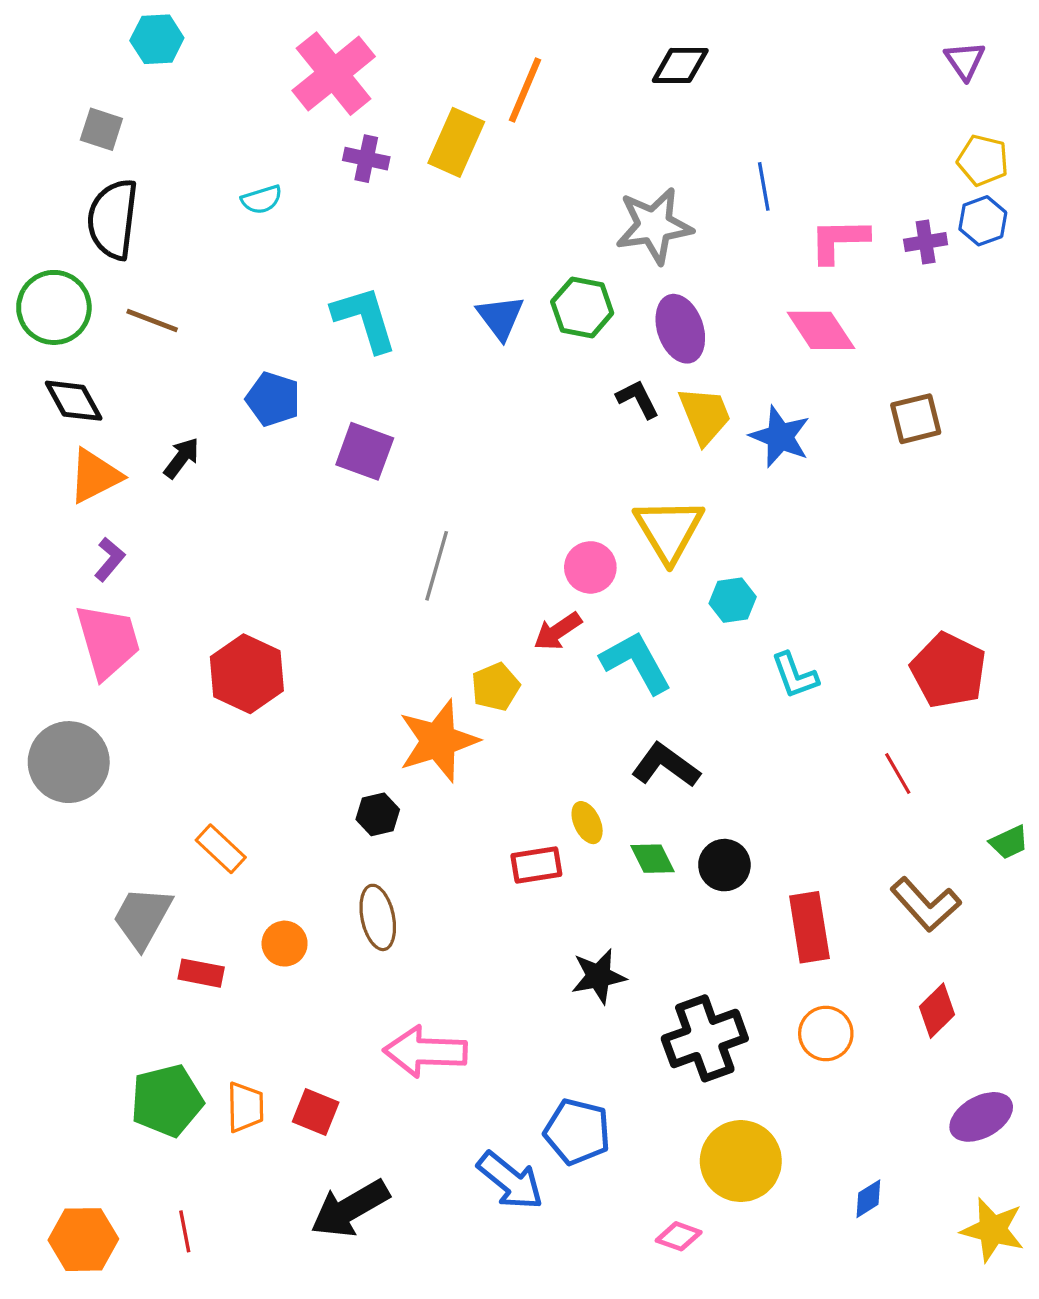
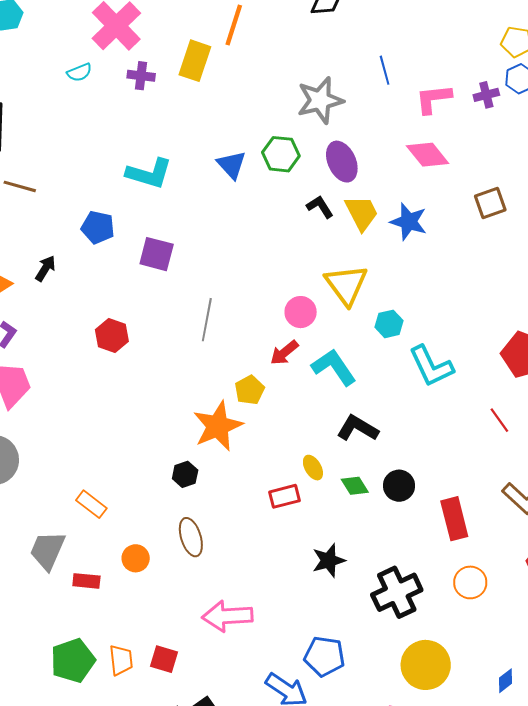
cyan semicircle: (262, 200) -> (79, 72), moved
cyan L-shape: (365, 319) -> (149, 173), turned 129
red hexagon: (247, 674) -> (112, 336), moved, size x0.7
cyan L-shape: (795, 675) -> (431, 366), size x1.5

